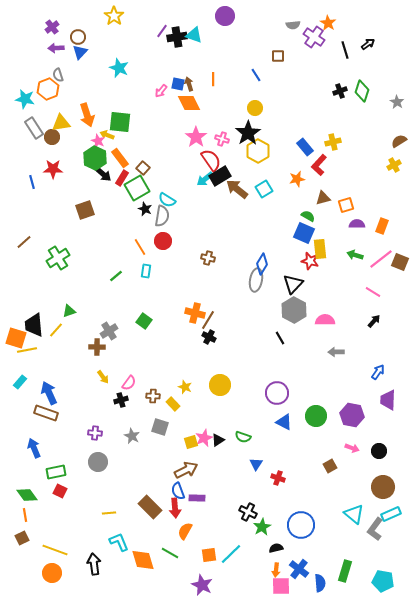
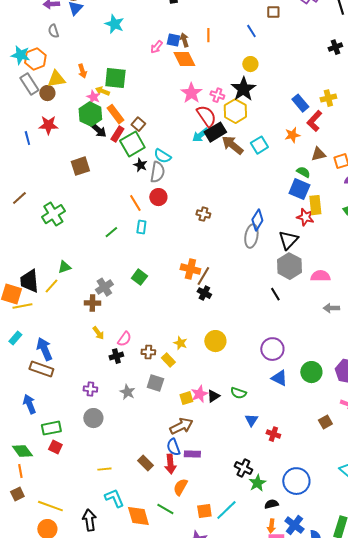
orange hexagon: (48, 89) -> (35, 59), moved
orange arrow: (87, 115) -> (82, 71), size x0.6
yellow hexagon: (258, 151) -> (235, 111), moved
brown rectangle: (150, 507) -> (145, 463), size x0.7

